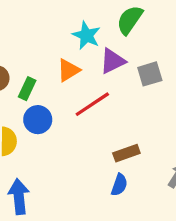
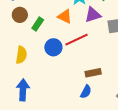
orange triangle: (68, 70) -> (65, 16), turned 49
blue circle: (38, 120) -> (53, 47), moved

